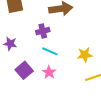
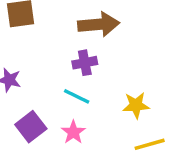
purple cross: (43, 31) -> (85, 63), moved

